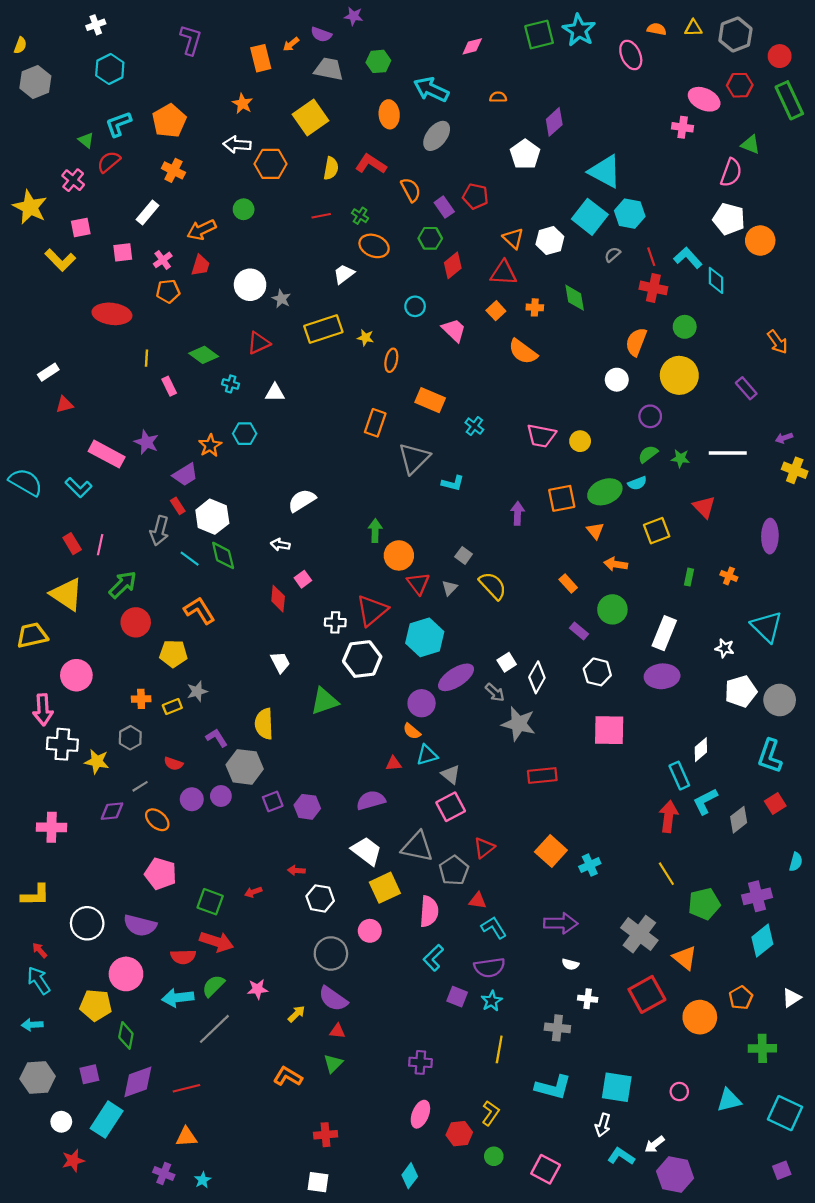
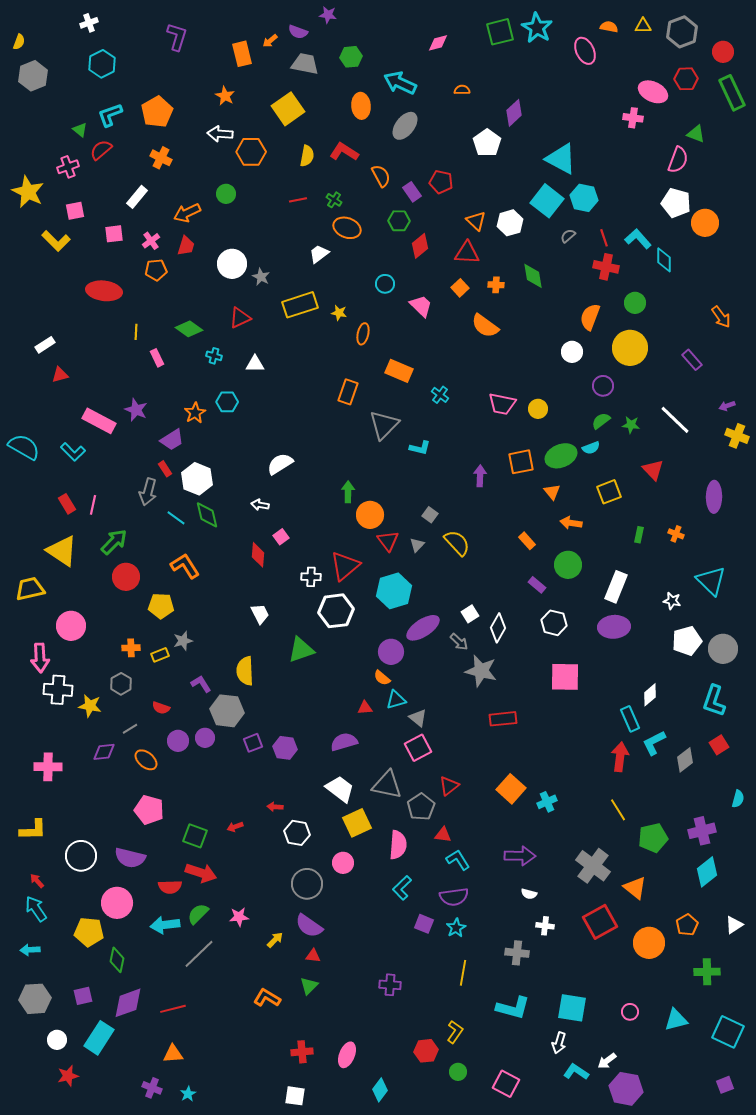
pink cross: (73, 180) -> (68, 167), turned 30
white line: (728, 453) -> (675, 420), turned 44
pink ellipse: (420, 1114) -> (347, 1055), moved

